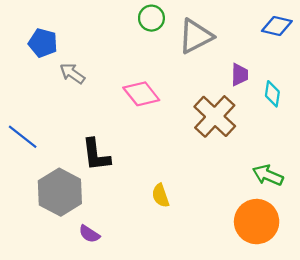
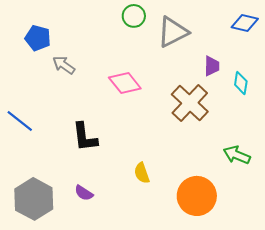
gray hexagon: (60, 192) -> (34, 199), moved
orange circle: (257, 222) -> (197, 196), moved
purple semicircle: (89, 234) -> (84, 193), moved

